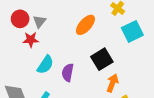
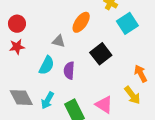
gray triangle: (39, 21) -> (59, 41), moved, turned -48
red star: (31, 40) -> (17, 47), moved
orange arrow: (112, 83) -> (141, 73), moved, turned -42

